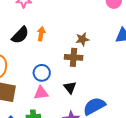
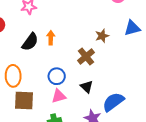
brown star: (82, 39) -> (102, 36), moved
brown cross: (74, 57) -> (86, 57), turned -36

